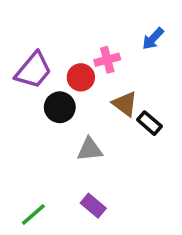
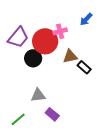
red circle: (81, 77) -> (45, 41), size x1.6
brown triangle: (125, 104) -> (70, 56), turned -49
gray triangle: (90, 149) -> (38, 95), moved

